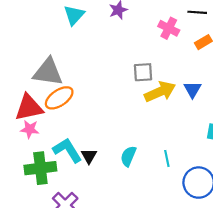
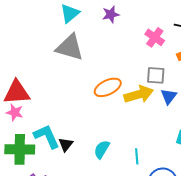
gray triangle: (48, 72) -> (70, 47), moved
gray square: (143, 72) -> (156, 75), moved
orange ellipse: (59, 98) -> (108, 87), moved

